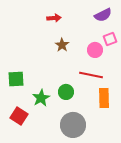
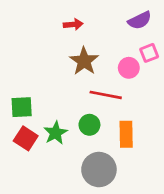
brown star: (62, 45) -> (84, 61), size x1.5
red line: (91, 75) -> (106, 95), moved
orange rectangle: (104, 98) -> (126, 134), moved
red square: (19, 116) -> (26, 138), moved

